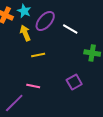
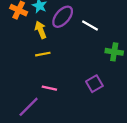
yellow line: (38, 55) -> (43, 54), moved

